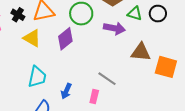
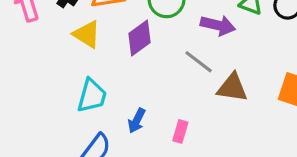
brown triangle: (141, 52) -> (232, 88), moved
gray line: (107, 79) -> (199, 62), moved

